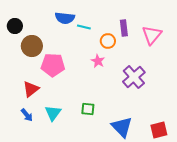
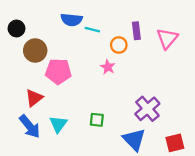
purple cross: (134, 77) -> (147, 109), moved
blue arrow: (27, 115) -> (30, 126), size x1.6

